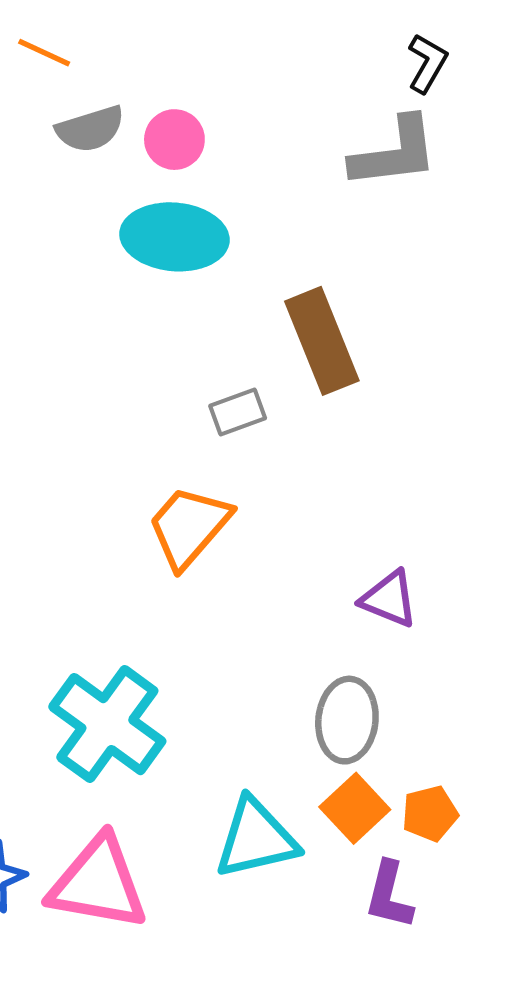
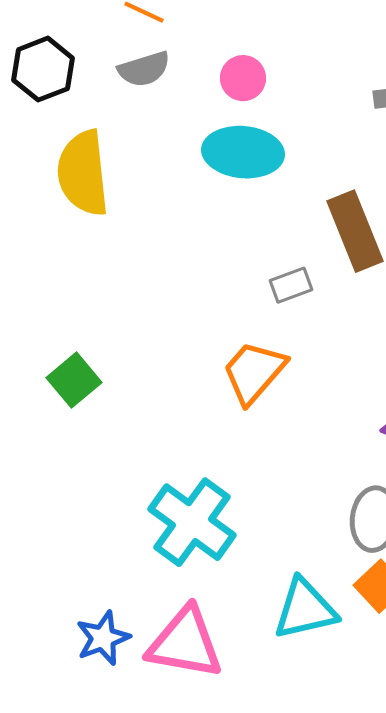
gray semicircle: (90, 129) -> (144, 69), moved

